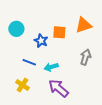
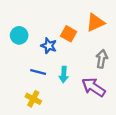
orange square: (59, 32) -> (69, 34), turned 32
cyan arrow: (51, 67) -> (64, 75), turned -64
purple arrow: (58, 88) -> (94, 87), moved

